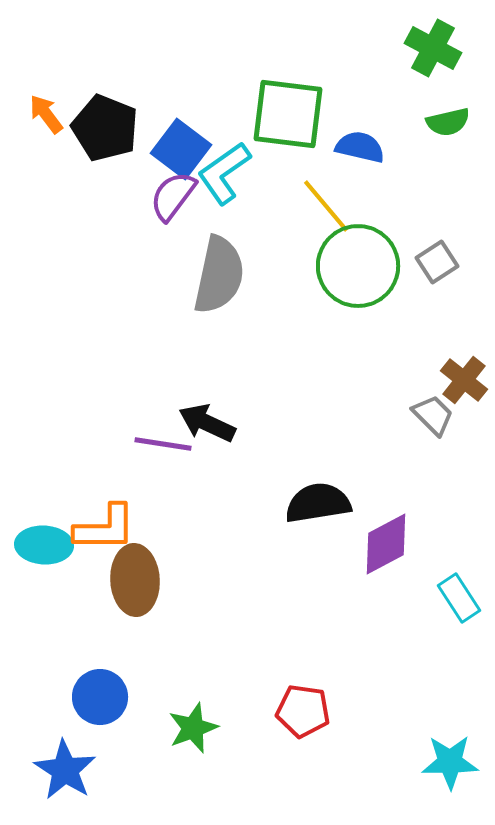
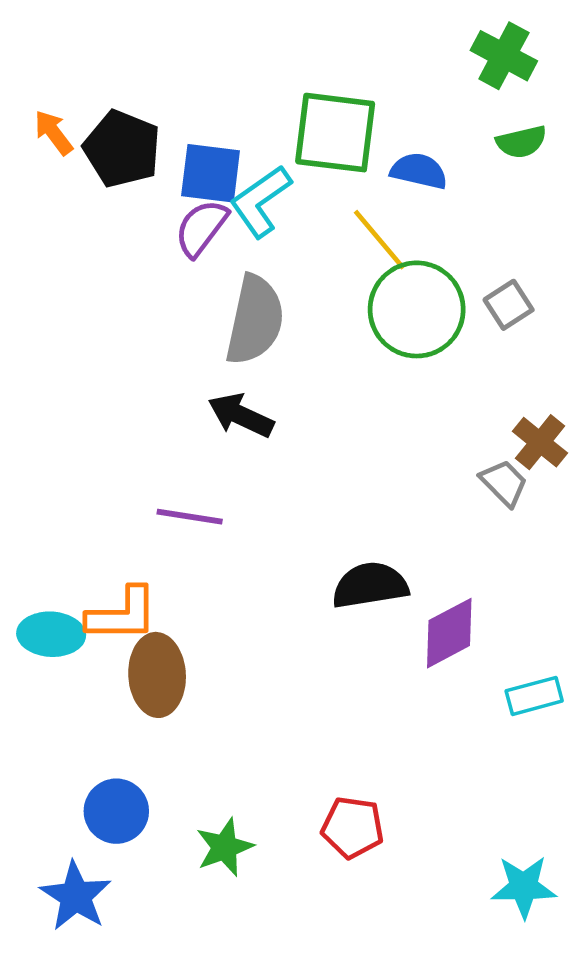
blue square: (181, 149) -> (211, 173), turned -30
black arrow: (207, 423) -> (241, 415), moved
cyan rectangle: (459, 598) -> (534, 696), turned -72

